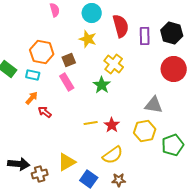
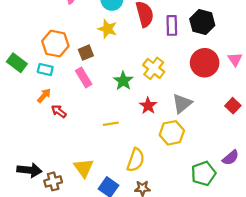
yellow cross: (114, 64) -> (154, 68), moved
gray triangle: (154, 105) -> (182, 103), turned -48
red star: (112, 125) -> (148, 106), moved
green pentagon: (173, 145) -> (203, 174), moved
yellow semicircle: (113, 155) -> (136, 160), turned -35
yellow triangle: (67, 162) -> (84, 168), turned -36

